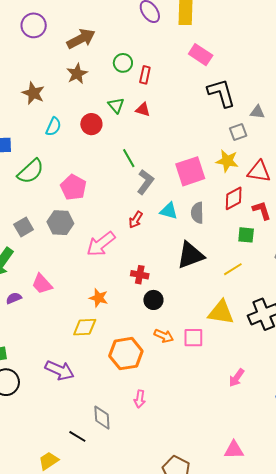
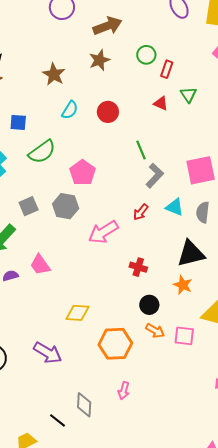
green triangle: (116, 105) -> (188, 95), moved
orange star: (99, 298) -> (183, 285), moved
black circle: (153, 300) -> (149, 305), moved

